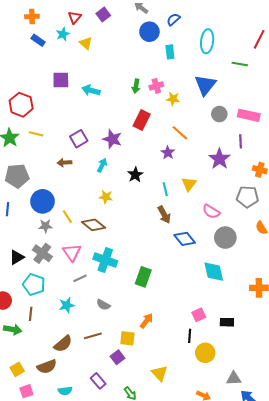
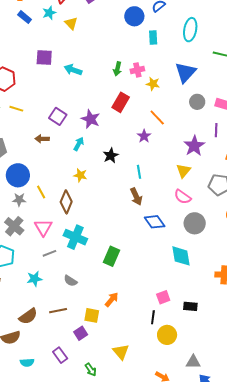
purple square: (79, 139) -> (58, 116), turned -30
yellow triangle: (189, 184) -> (183, 171), moved
brown diamond: (93, 225) -> (66, 202), turned 70

